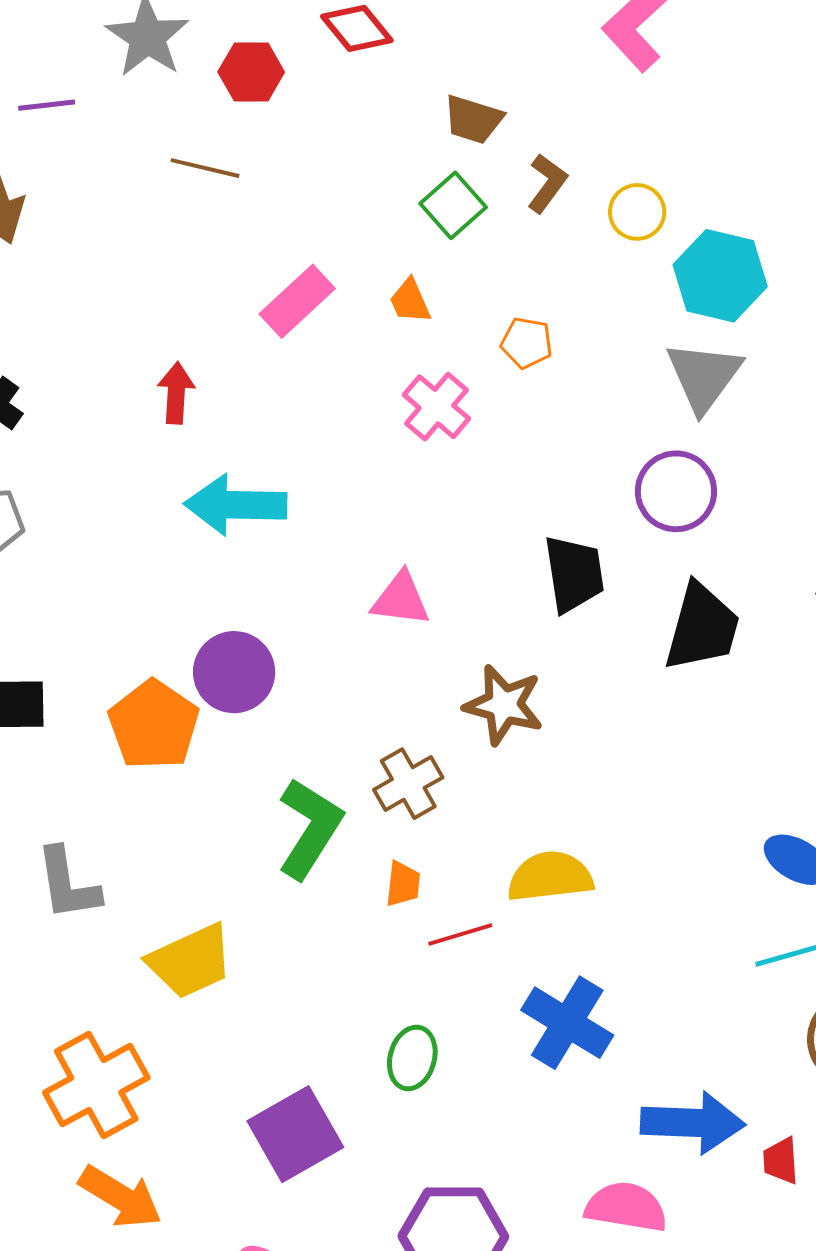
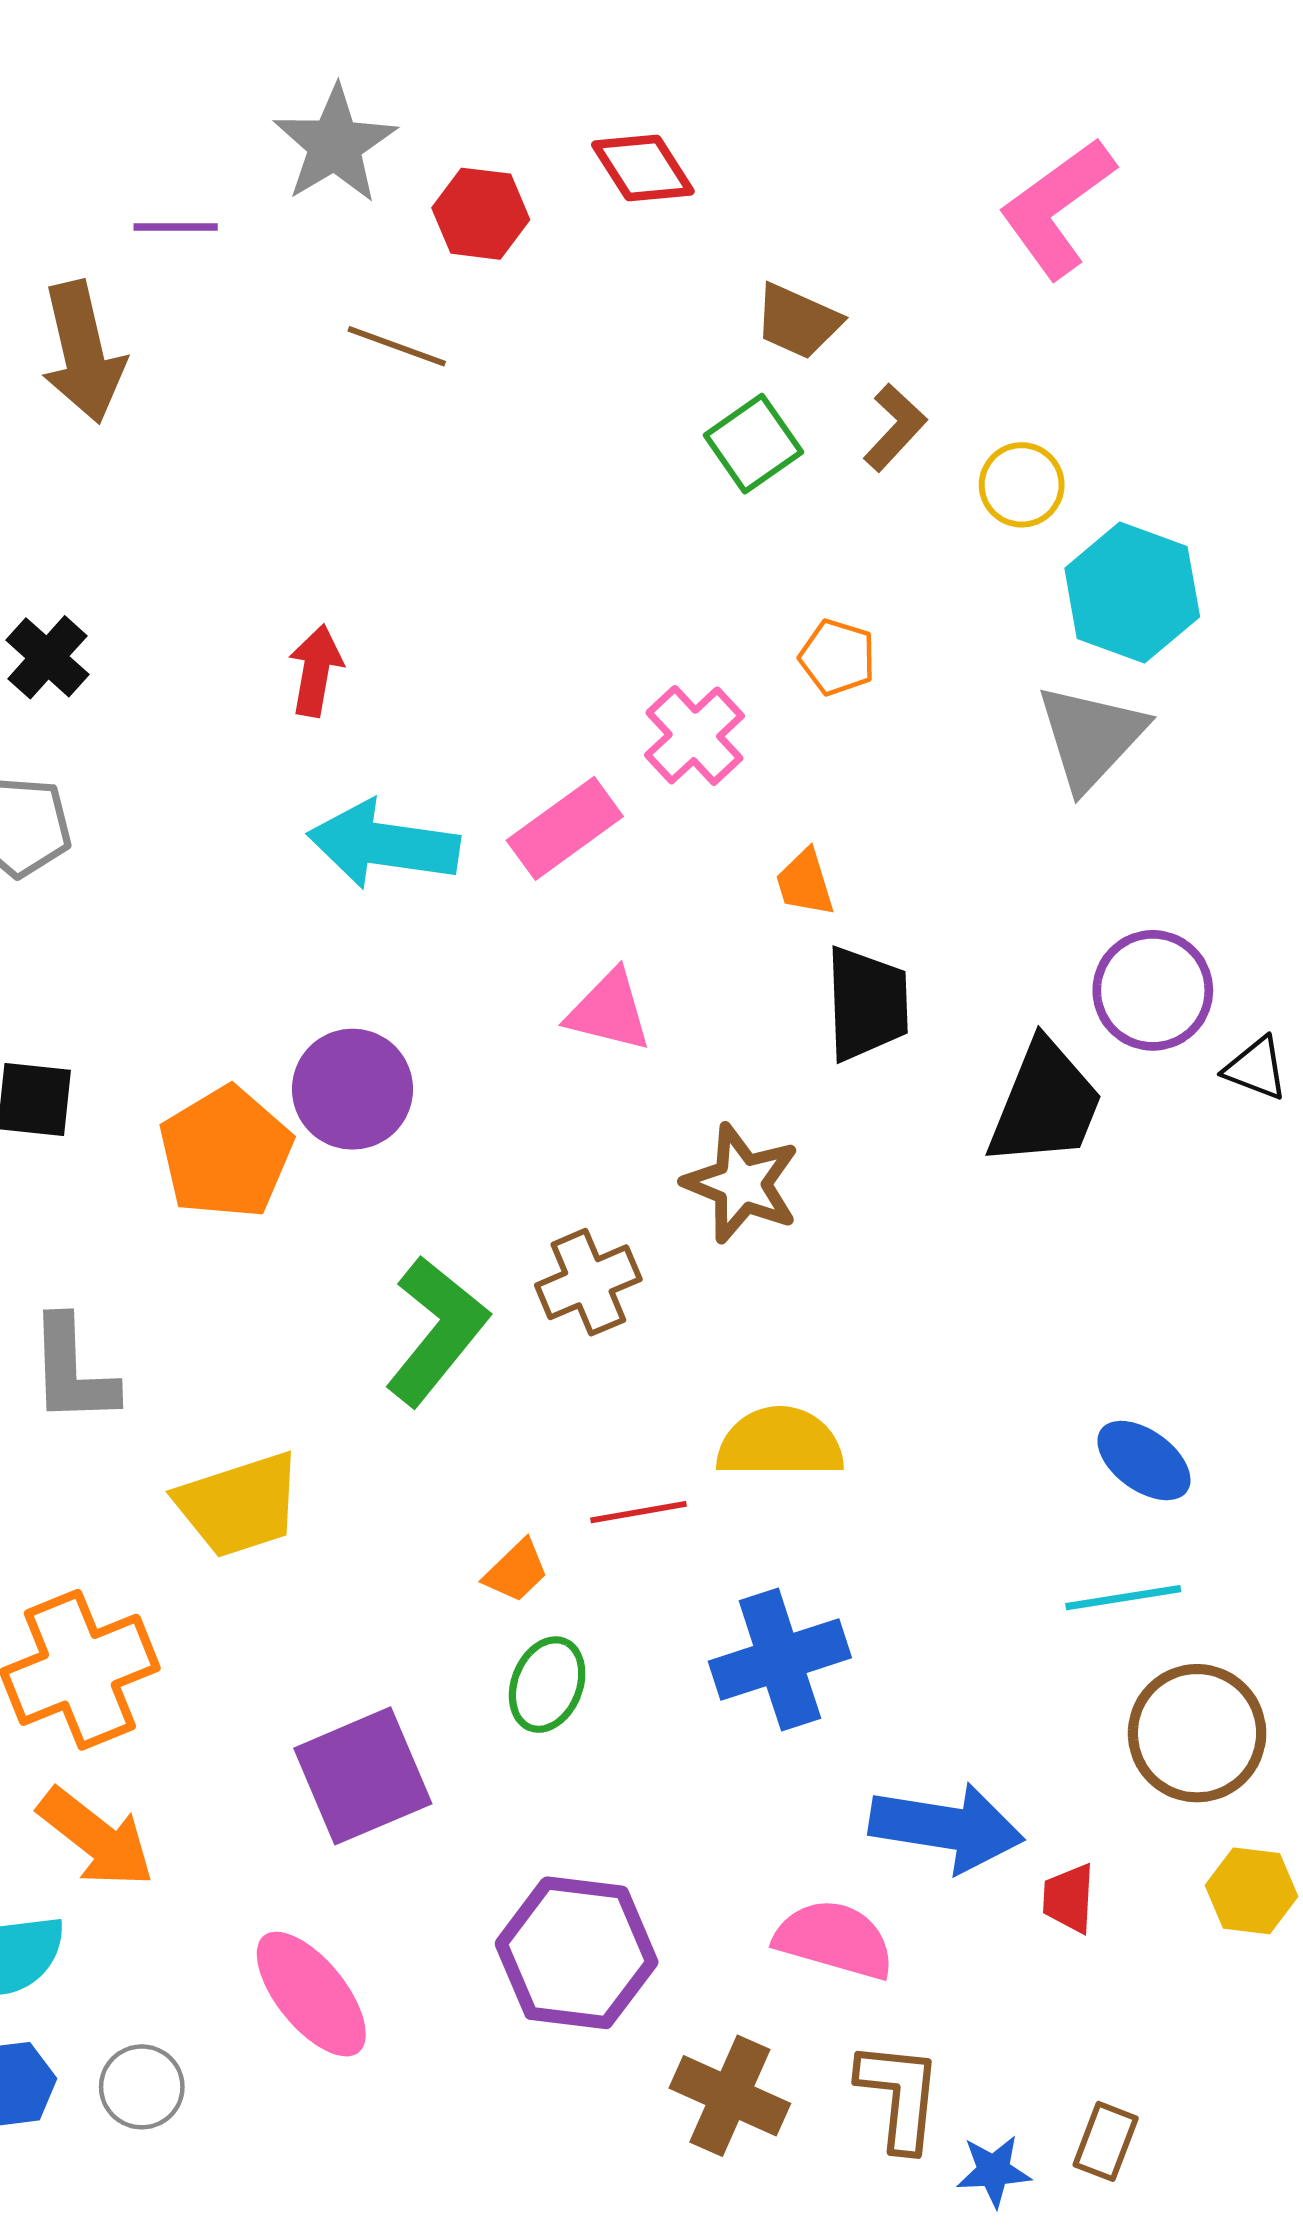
pink rectangle: (297, 301) -> (565, 828), moved
orange trapezoid: (410, 301) -> (805, 883), moved
purple circle: (676, 491) -> (1153, 990), moved
orange trapezoid: (403, 884) -> (516, 1571), moved, turned 33
blue cross: (567, 1023) -> (780, 1659), turned 34

